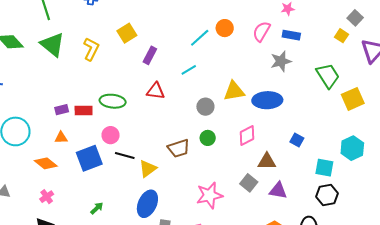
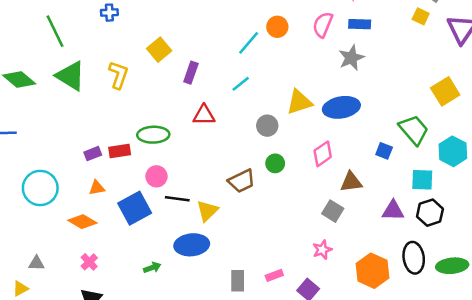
green trapezoid: (328, 76) -> (414, 130), moved
purple triangle: (278, 191) -> (393, 211), moved
pink star: (209, 195) -> (322, 250), moved, size x0.6
blue ellipse: (147, 204) -> (192, 245), moved, turned 68
green arrow: (97, 208) -> (152, 268), turned 32

